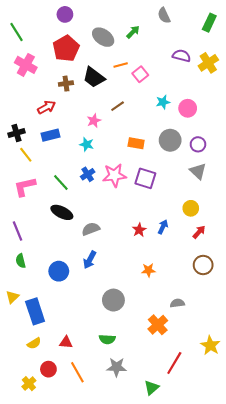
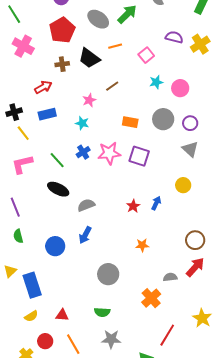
green arrow: (133, 32) -> (127, 14), size x1.5
pink square: (140, 74) -> (146, 55), moved
red arrow: (199, 232) -> (195, 267), moved, size x1.5

